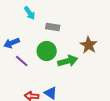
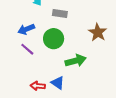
blue arrow: (12, 43) -> (26, 29), moved
green arrow: (68, 61) -> (76, 61), moved

